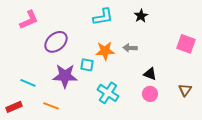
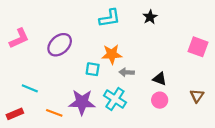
pink L-shape: (29, 20) -> (19, 38), moved
gray arrow: (130, 48) -> (127, 72), moved
purple star: (65, 76) -> (82, 102), moved

